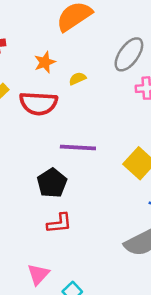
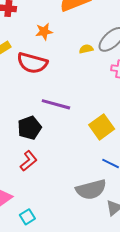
yellow semicircle: (77, 79) -> (86, 49), moved
red L-shape: (59, 223) -> (29, 161), turned -45

